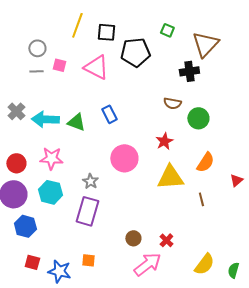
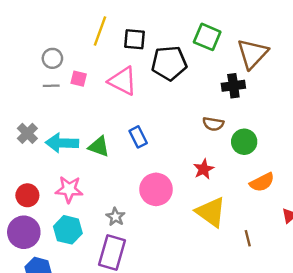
green square: (167, 30) -> (207, 37), size x1.6
orange semicircle: (205, 162) -> (262, 182), moved, turned 30
yellow triangle: (170, 177) -> (211, 212), turned 40

